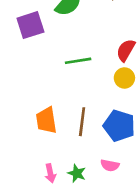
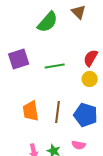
purple square: (30, 25) -> (19, 59), moved

